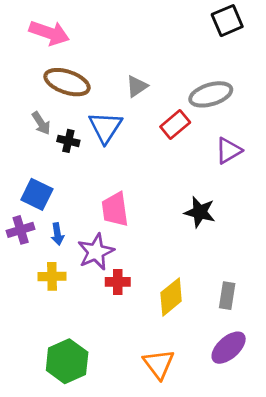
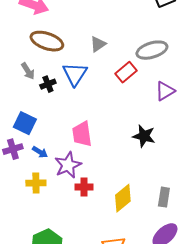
black cross: (68, 141) -> (48, 84), turned -35
blue arrow: (57, 234) -> (40, 152), turned -49

